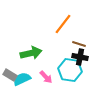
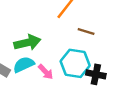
black cross: (80, 57) -> (96, 74), moved
cyan semicircle: (22, 79) -> (24, 65), moved

